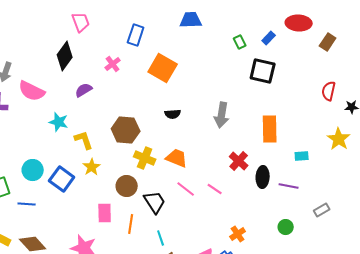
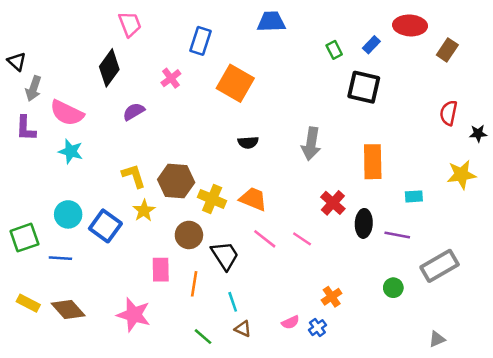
cyan star: (59, 122) -> (71, 151), moved
brown hexagon: (126, 130) -> (176, 181), moved
yellow star: (339, 139) -> (461, 175), turned 30
gray rectangle: (322, 210) -> (440, 266), size x1.8

